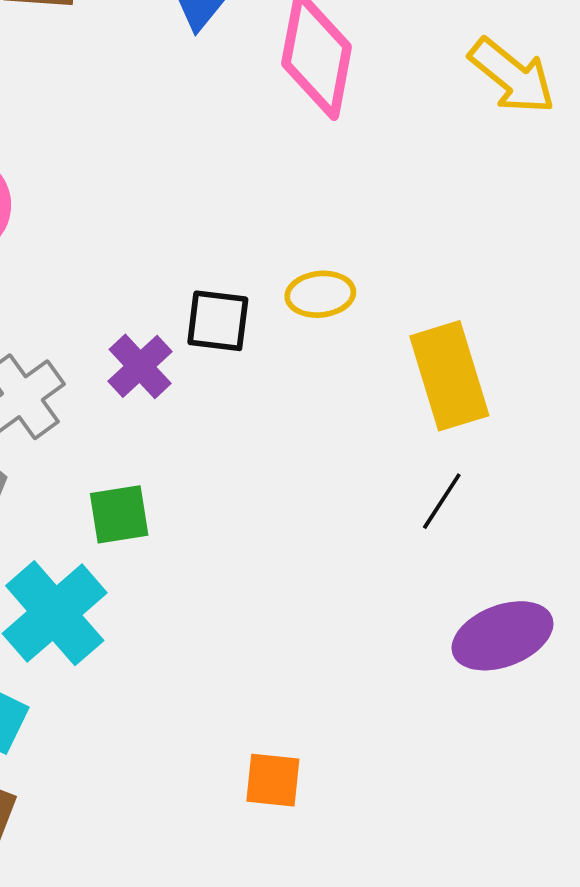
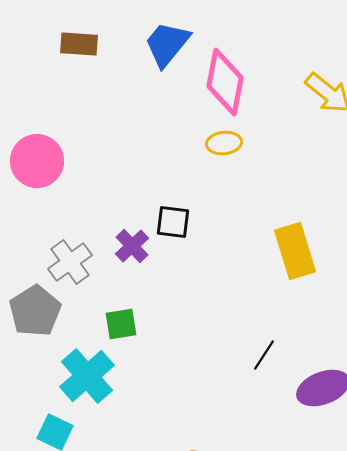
yellow ellipse: (320, 294) -> (224, 143), moved
black line: (442, 501) -> (264, 355), moved

